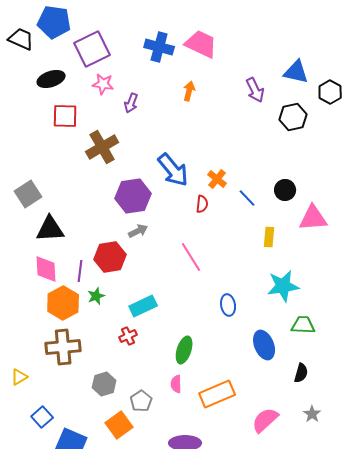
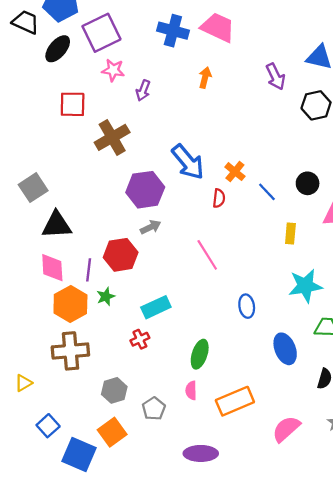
black ellipse: (51, 79) -> (58, 49), moved, turned -32
orange square: (119, 425) -> (112, 432), moved

